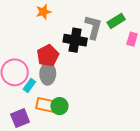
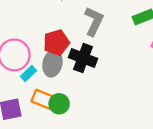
gray L-shape: (93, 27) -> (94, 21), moved
black cross: (75, 40) -> (83, 58), moved

